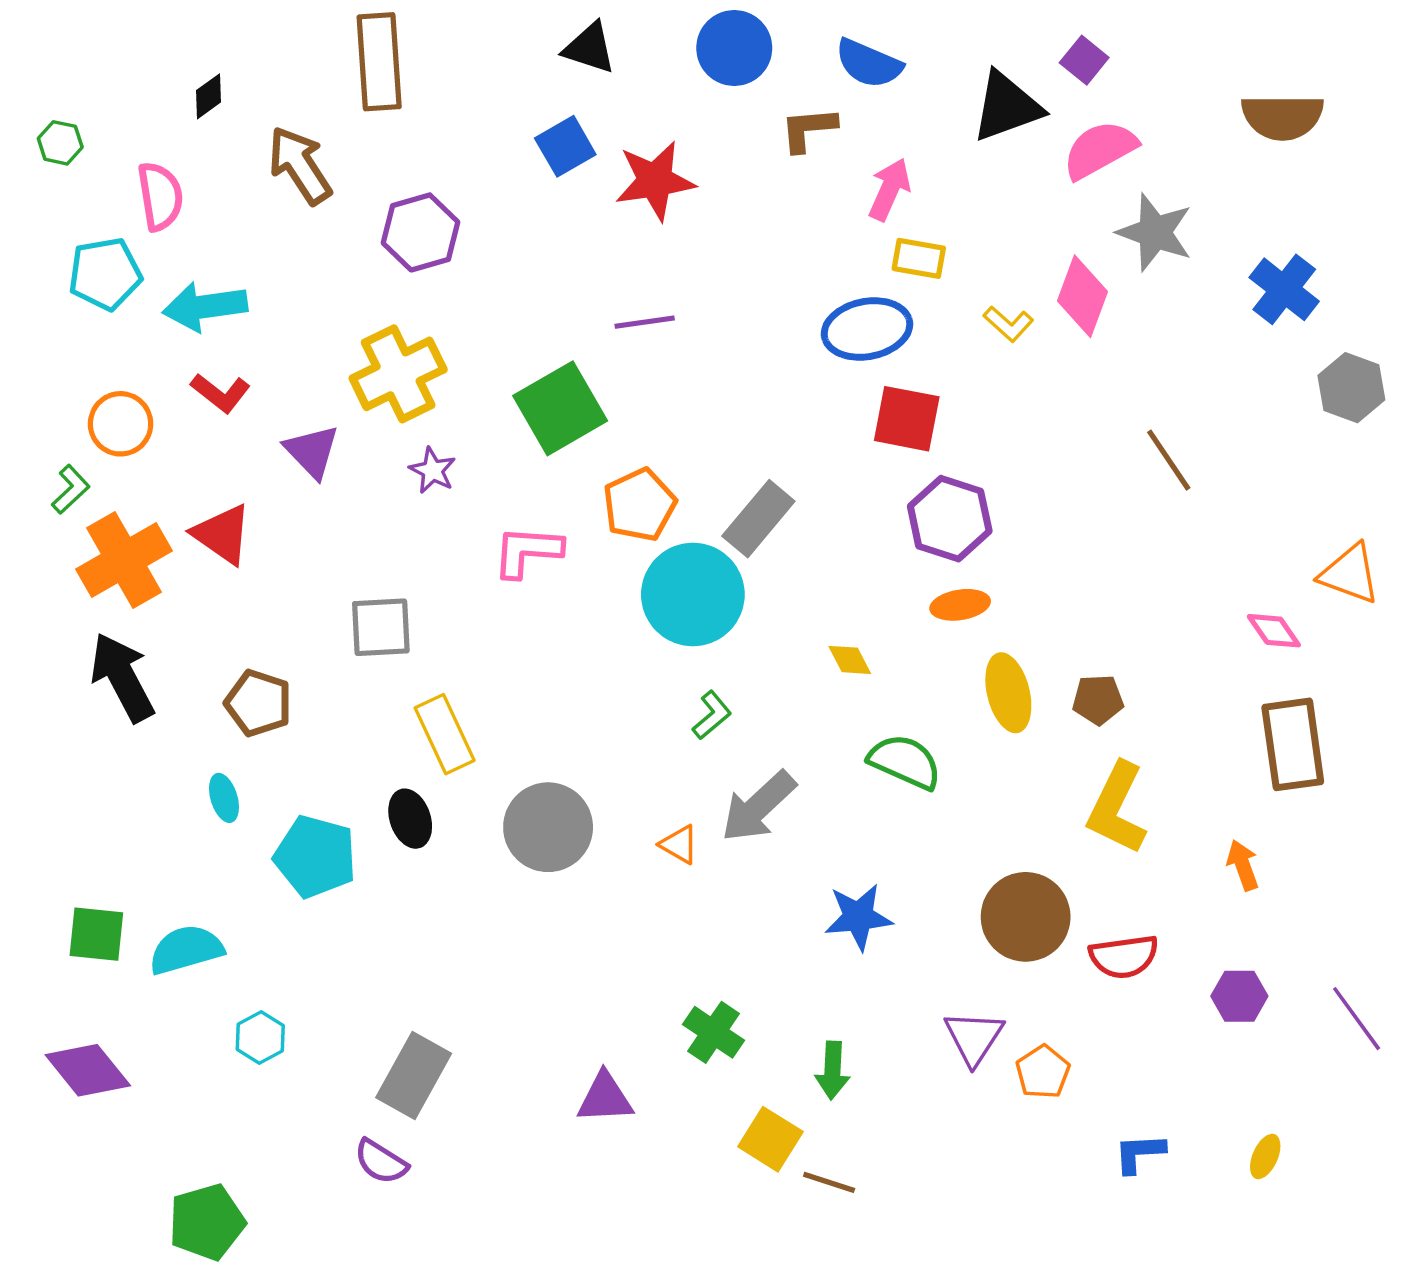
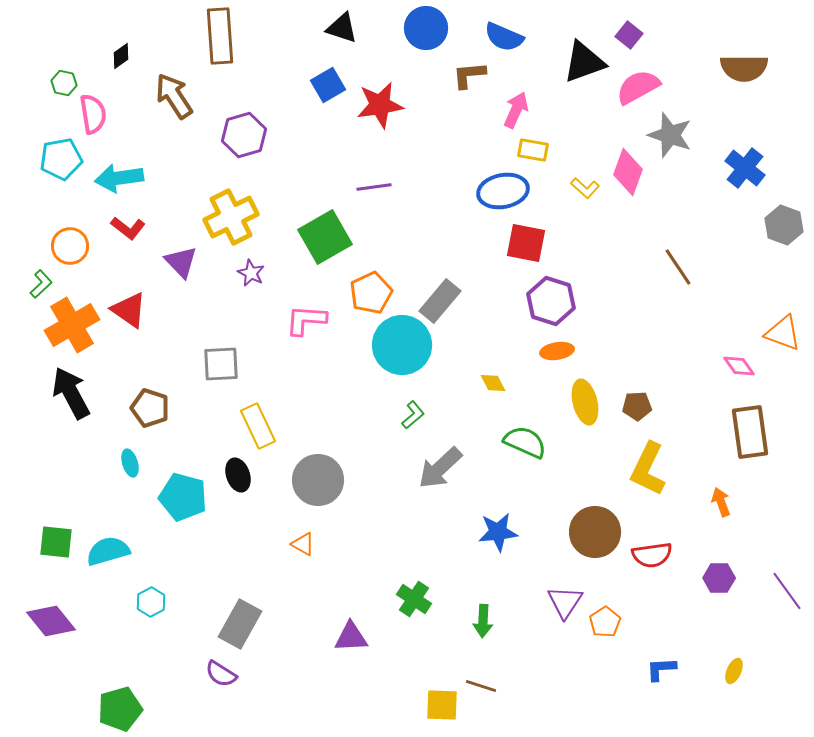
green hexagon: (60, 143) -> (64, 83), moved
orange triangle: (679, 844) -> (303, 544), moved
yellow square: (770, 1139) -> (442, 705), moved, turned -30

